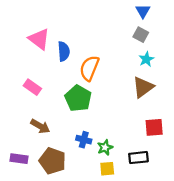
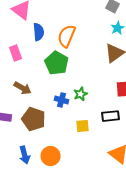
blue semicircle: (64, 51) -> (39, 32), moved
pink rectangle: (32, 87) -> (16, 53), turned 35
green star: (105, 147) -> (81, 94), moved

